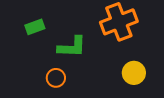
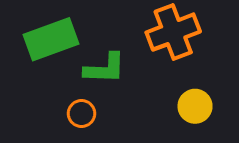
green rectangle: (35, 27) -> (51, 39), size x1.8

